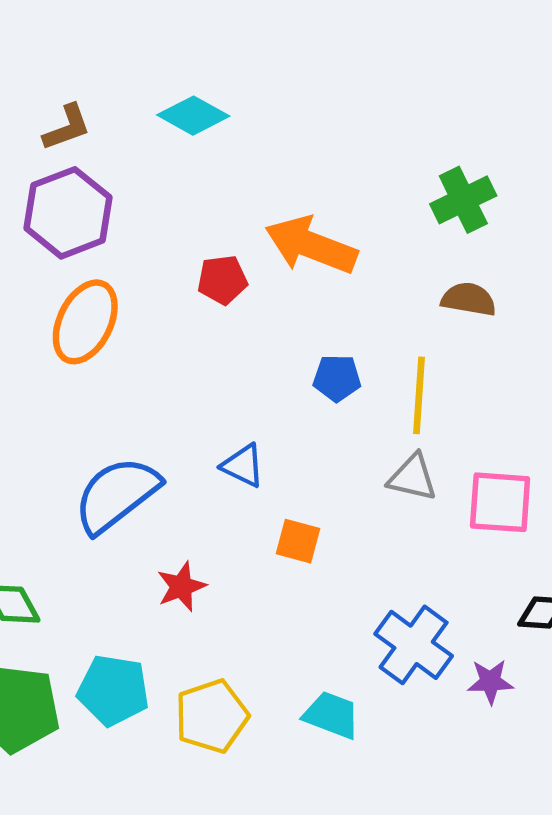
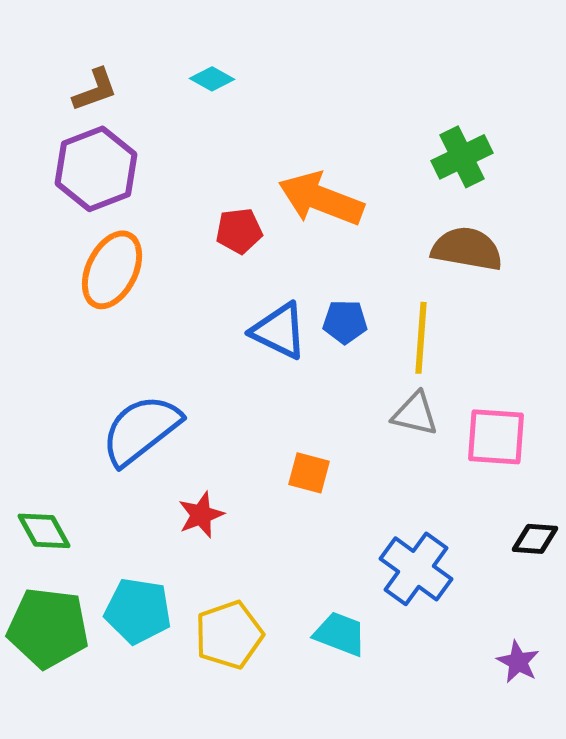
cyan diamond: (193, 116) -> (212, 79), size x0.7
brown semicircle: (469, 299) -> (467, 249), size x1.4
blue triangle: (243, 466) -> (279, 331), moved, size x1.4
purple star: (490, 682) -> (518, 662), moved, turned 30

